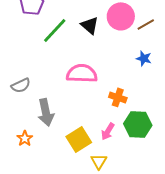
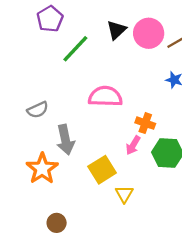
black triangle: (90, 25) -> (116, 30), moved, turned 36
pink arrow: (108, 131) -> (133, 145), moved
orange star: (25, 138) -> (42, 169), size x1.8

